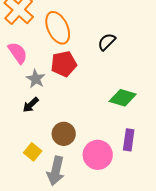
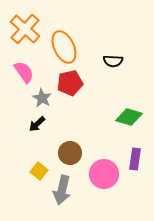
black semicircle: (107, 42) -> (113, 61), turned -132

